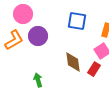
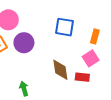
red rectangle: (94, 69) -> (82, 77), turned 64

